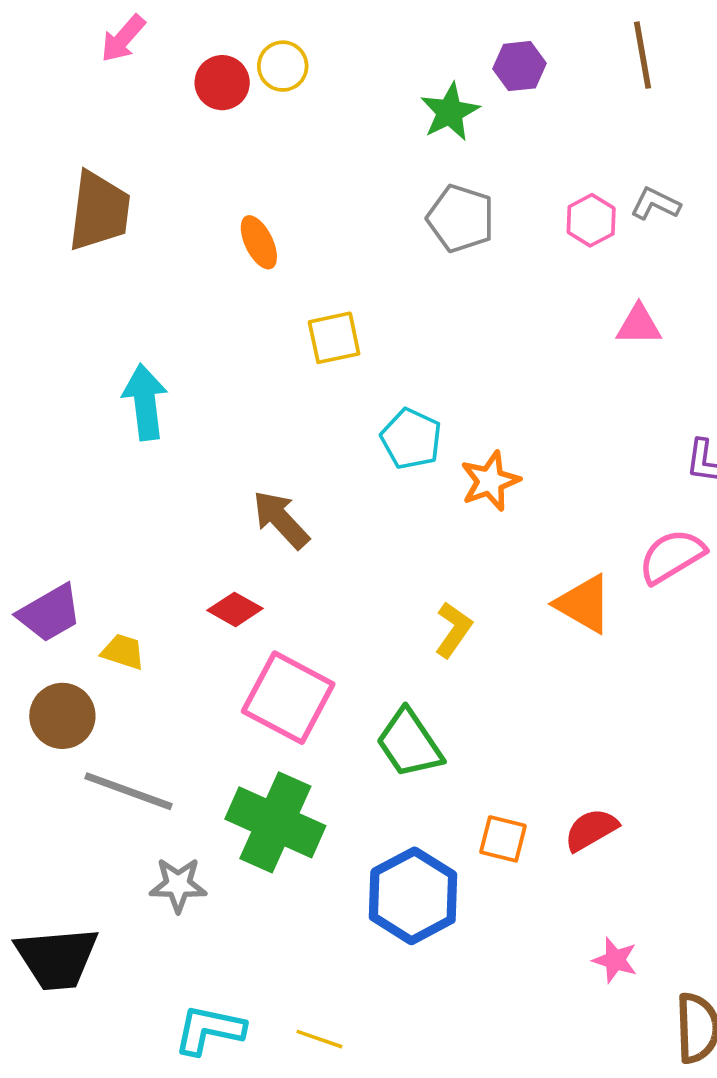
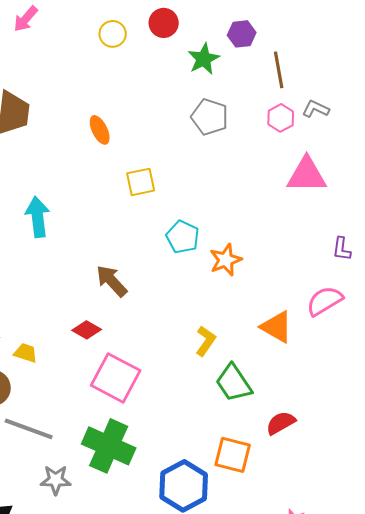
brown line: (643, 55) -> (279, 70), moved
red circle: (222, 83) -> (164, 23), moved
pink triangle: (639, 325) -> (307, 175), size x1.6
green trapezoid: (409, 743) -> (234, 383), moved
red semicircle: (591, 830) -> (281, 423), moved
orange square: (503, 839) -> (233, 455), size x1.4

